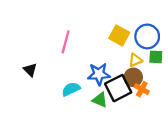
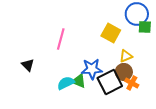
blue circle: (147, 36) -> (137, 14), moved
green square: (156, 57) -> (145, 27), moved
green triangle: (100, 100) -> (79, 81), moved

